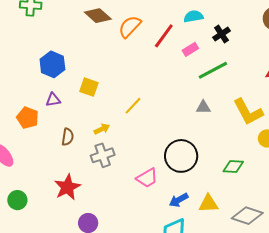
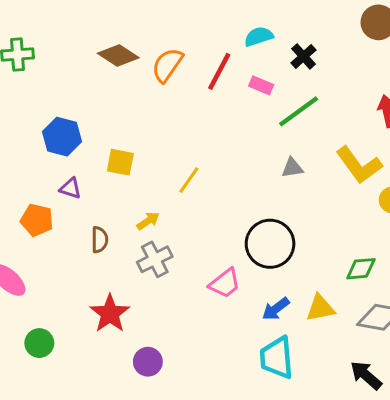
pink rectangle: (190, 49) -> (261, 85), turned 63
purple triangle: (53, 100) -> (70, 188), turned 35
green diamond: (233, 167) -> (361, 269), moved

